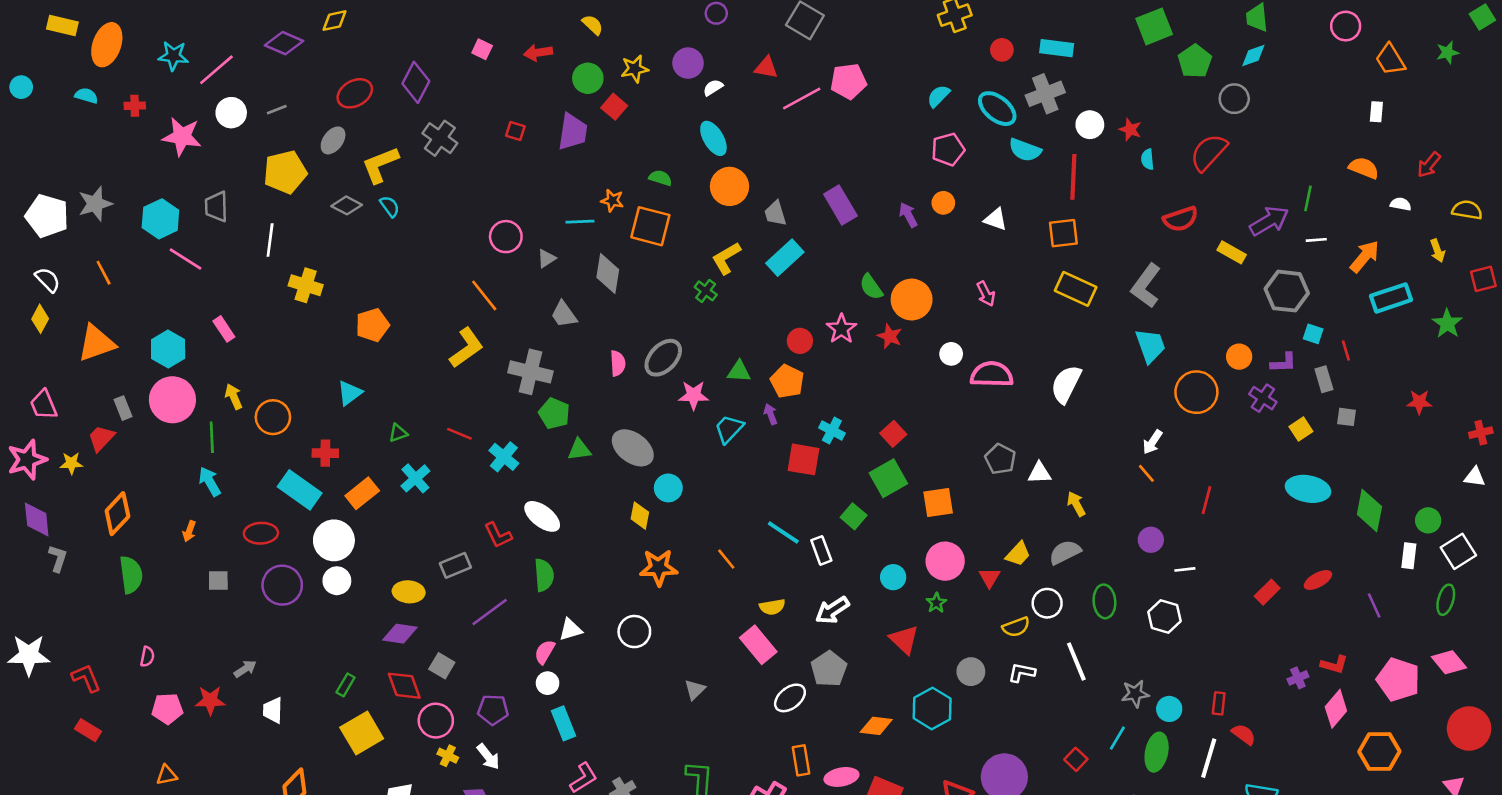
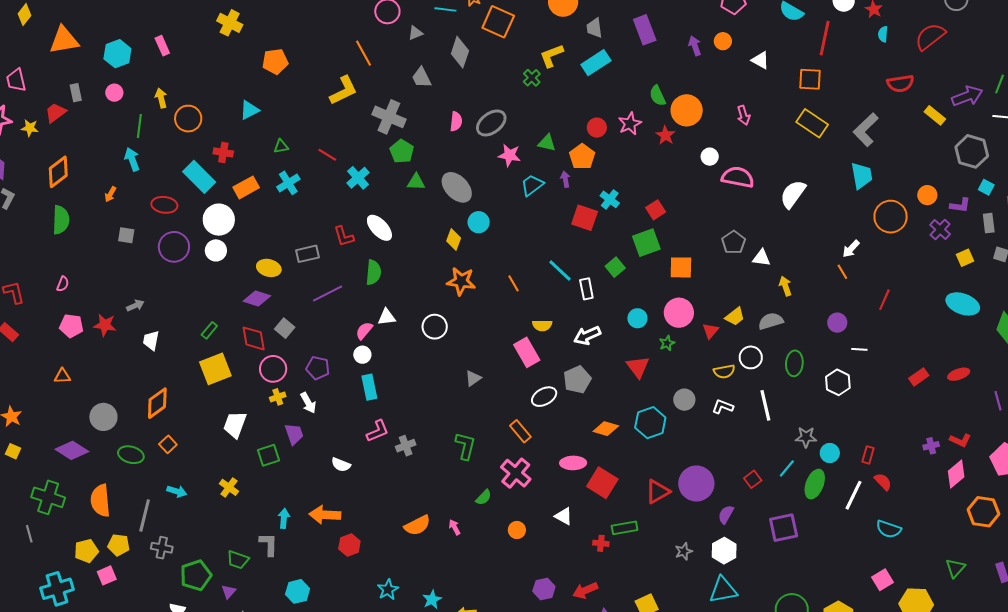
pink circle: (172, 400) -> (114, 93), size x0.5
yellow cross: (448, 756) -> (278, 397), turned 35
orange rectangle: (801, 760) -> (520, 431), moved, turned -40

